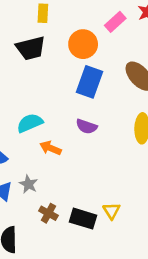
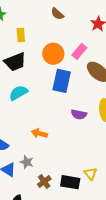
pink rectangle: (115, 22) -> (79, 51), moved
cyan semicircle: (30, 123) -> (18, 93), moved
purple semicircle: (87, 126) -> (79, 114), moved
brown cross: (48, 213) -> (44, 182), turned 32

